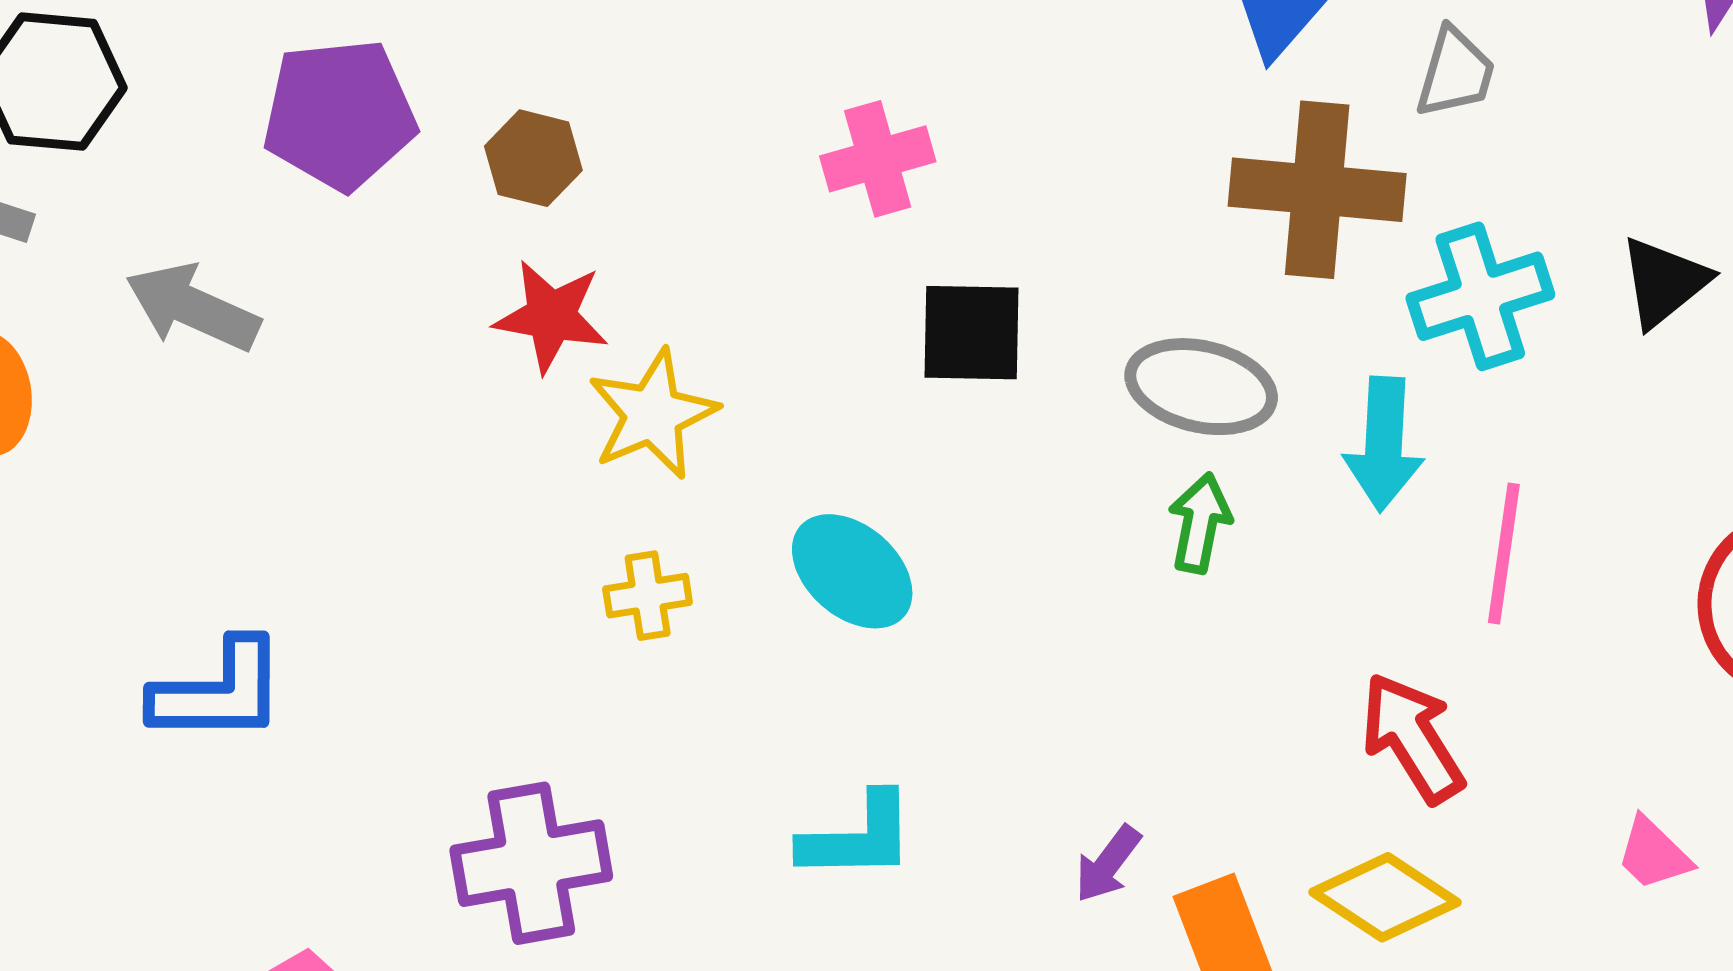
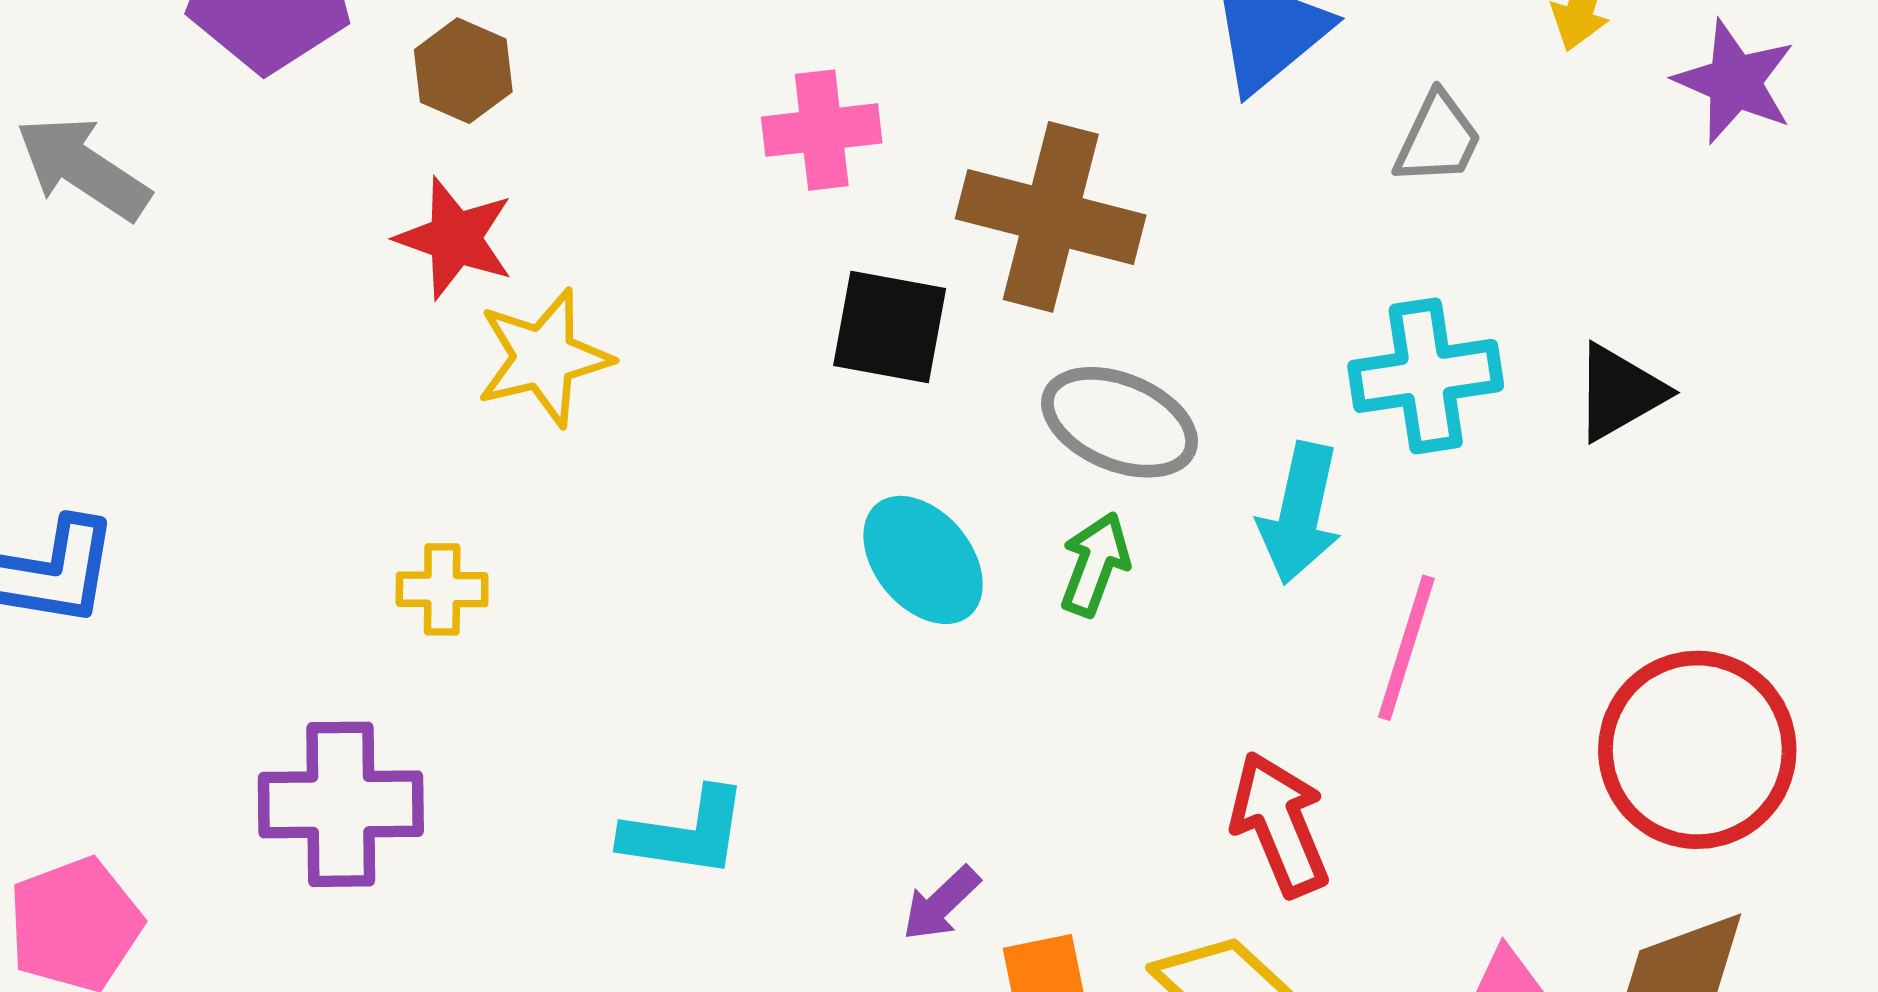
brown cross: (1317, 190) -> (1051, 217), moved
cyan ellipse: (852, 571) -> (923, 560), moved
yellow cross: (648, 596) -> (442, 589), moved

